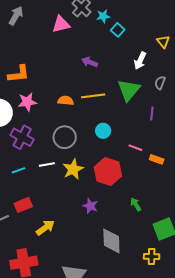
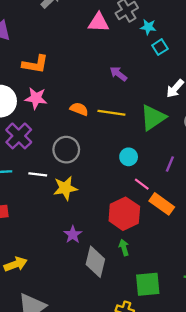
purple line: (152, 113) -> (170, 164), moved
cyan circle: (103, 131) -> (129, 157), moved
orange rectangle: (157, 159) -> (162, 204), size x1.5
red hexagon: (108, 172) -> (124, 214), moved
yellow arrow: (45, 228) -> (16, 264), moved
gray diamond: (111, 241) -> (95, 262), moved

